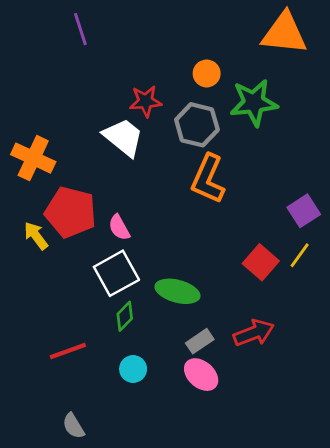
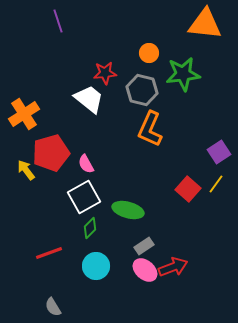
orange cross: (33, 158) -> (24, 114), turned 32
red pentagon: (71, 212) -> (51, 153), turned -30
red arrow: (254, 333) -> (173, 267), moved
cyan circle: (133, 369) -> (96, 266), size x1.4

